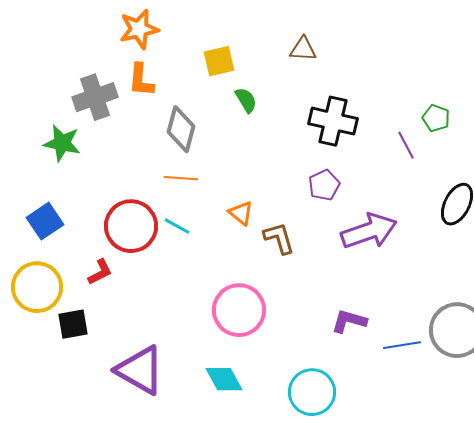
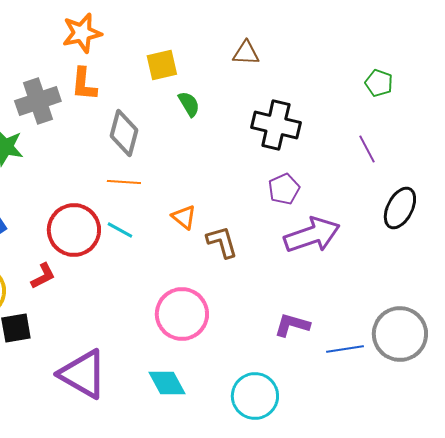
green pentagon: (436, 118) -> (379, 83), moved
purple line: (406, 145) -> (367, 149), moved
purple pentagon: (324, 185) -> (284, 189), moved

